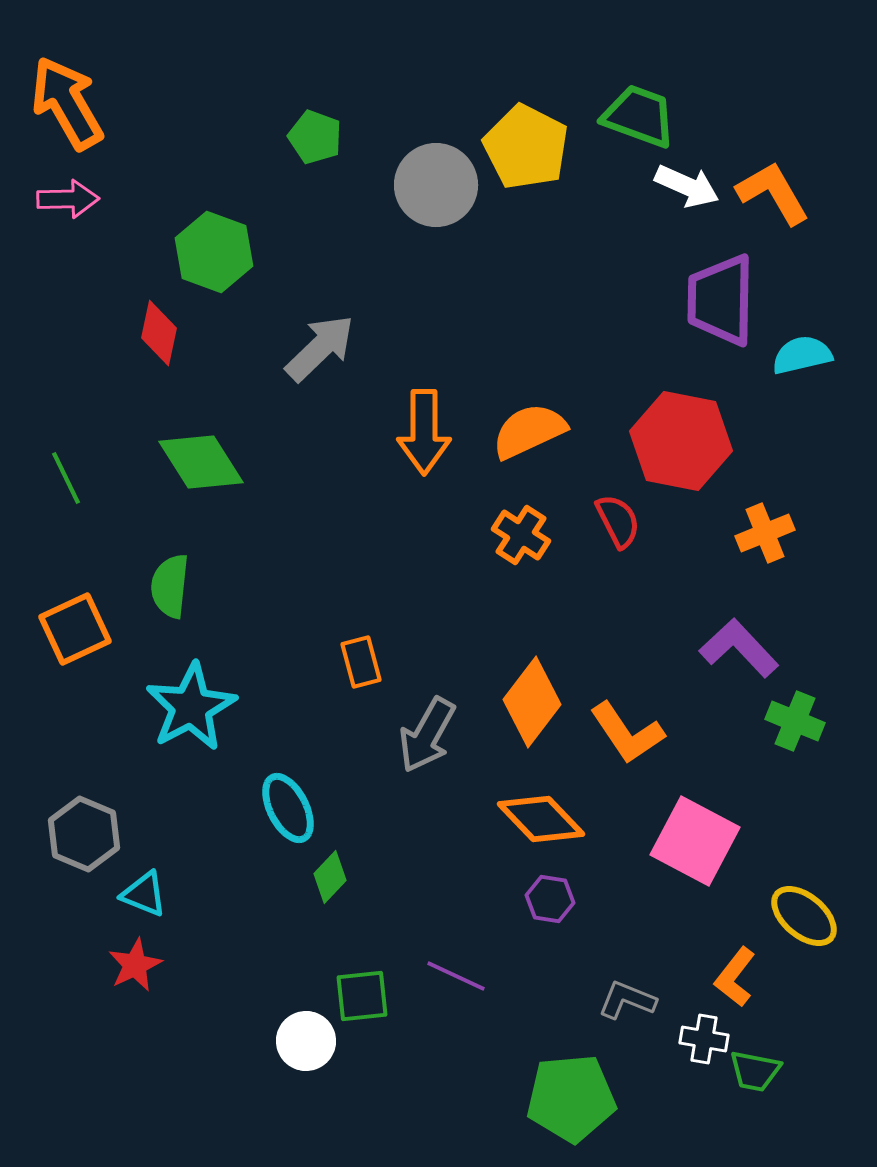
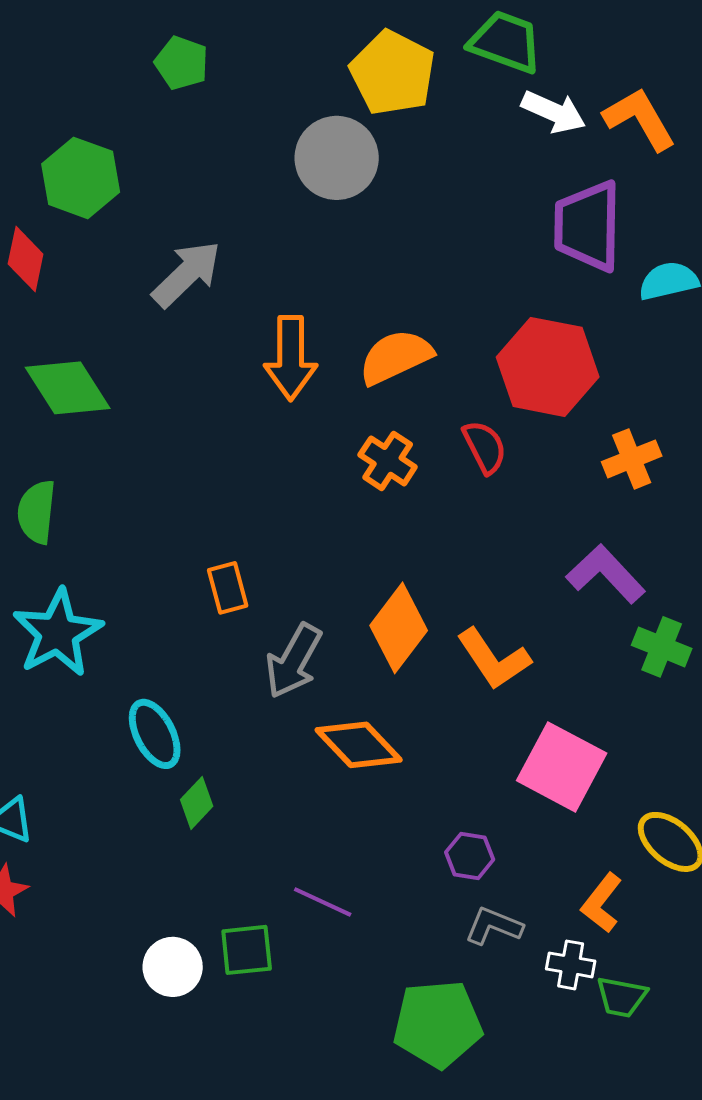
gray circle: (436, 185) -> (337, 158), moved
orange diamond: (541, 819) -> (359, 745), moved
purple hexagon: (550, 899) -> (470, 856), moved
green square: (362, 996) -> (247, 950), moved

